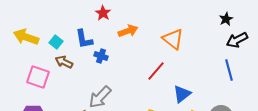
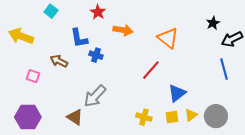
black star: (226, 19) -> (213, 23), moved
orange arrow: (128, 31) -> (123, 30), turned 30
cyan square: (56, 42) -> (51, 11), moved
pink square: (38, 77) -> (33, 76), size x0.6

